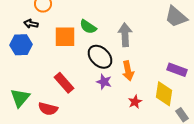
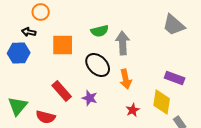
green semicircle: (88, 27) -> (100, 31), moved, turned -48
purple star: (104, 82) -> (90, 98), moved

